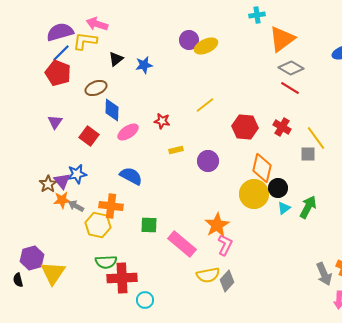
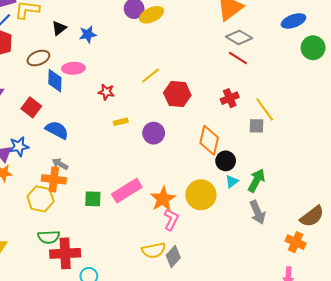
red hexagon: (245, 127) -> (177, 94), moved
red cross: (282, 127) -> (230, 98), turned 36
pink ellipse: (128, 132) -> (73, 68), moved, turned 30
blue semicircle: (131, 176) -> (57, 130), moved
yellow circle: (254, 194) -> (201, 195), moved
gray arrow: (76, 206) -> (60, 164), moved
pink rectangle: (182, 244) -> (127, 191), moved, turned -72
gray arrow: (324, 274) -> (257, 212), moved

